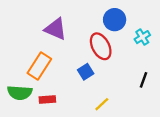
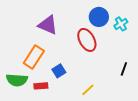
cyan cross: (142, 37) -> (121, 24), moved
blue square: (86, 72) -> (59, 71), moved

